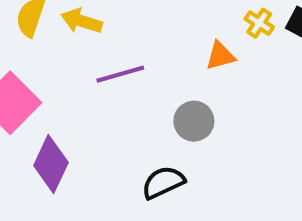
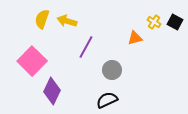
purple line: (120, 74) -> (86, 47), turned -45
gray circle: (194, 121) -> (112, 70), moved

